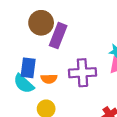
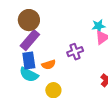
purple rectangle: (58, 36) -> (30, 40), moved, turned 35
purple cross: (82, 73) -> (75, 52), size x0.7

